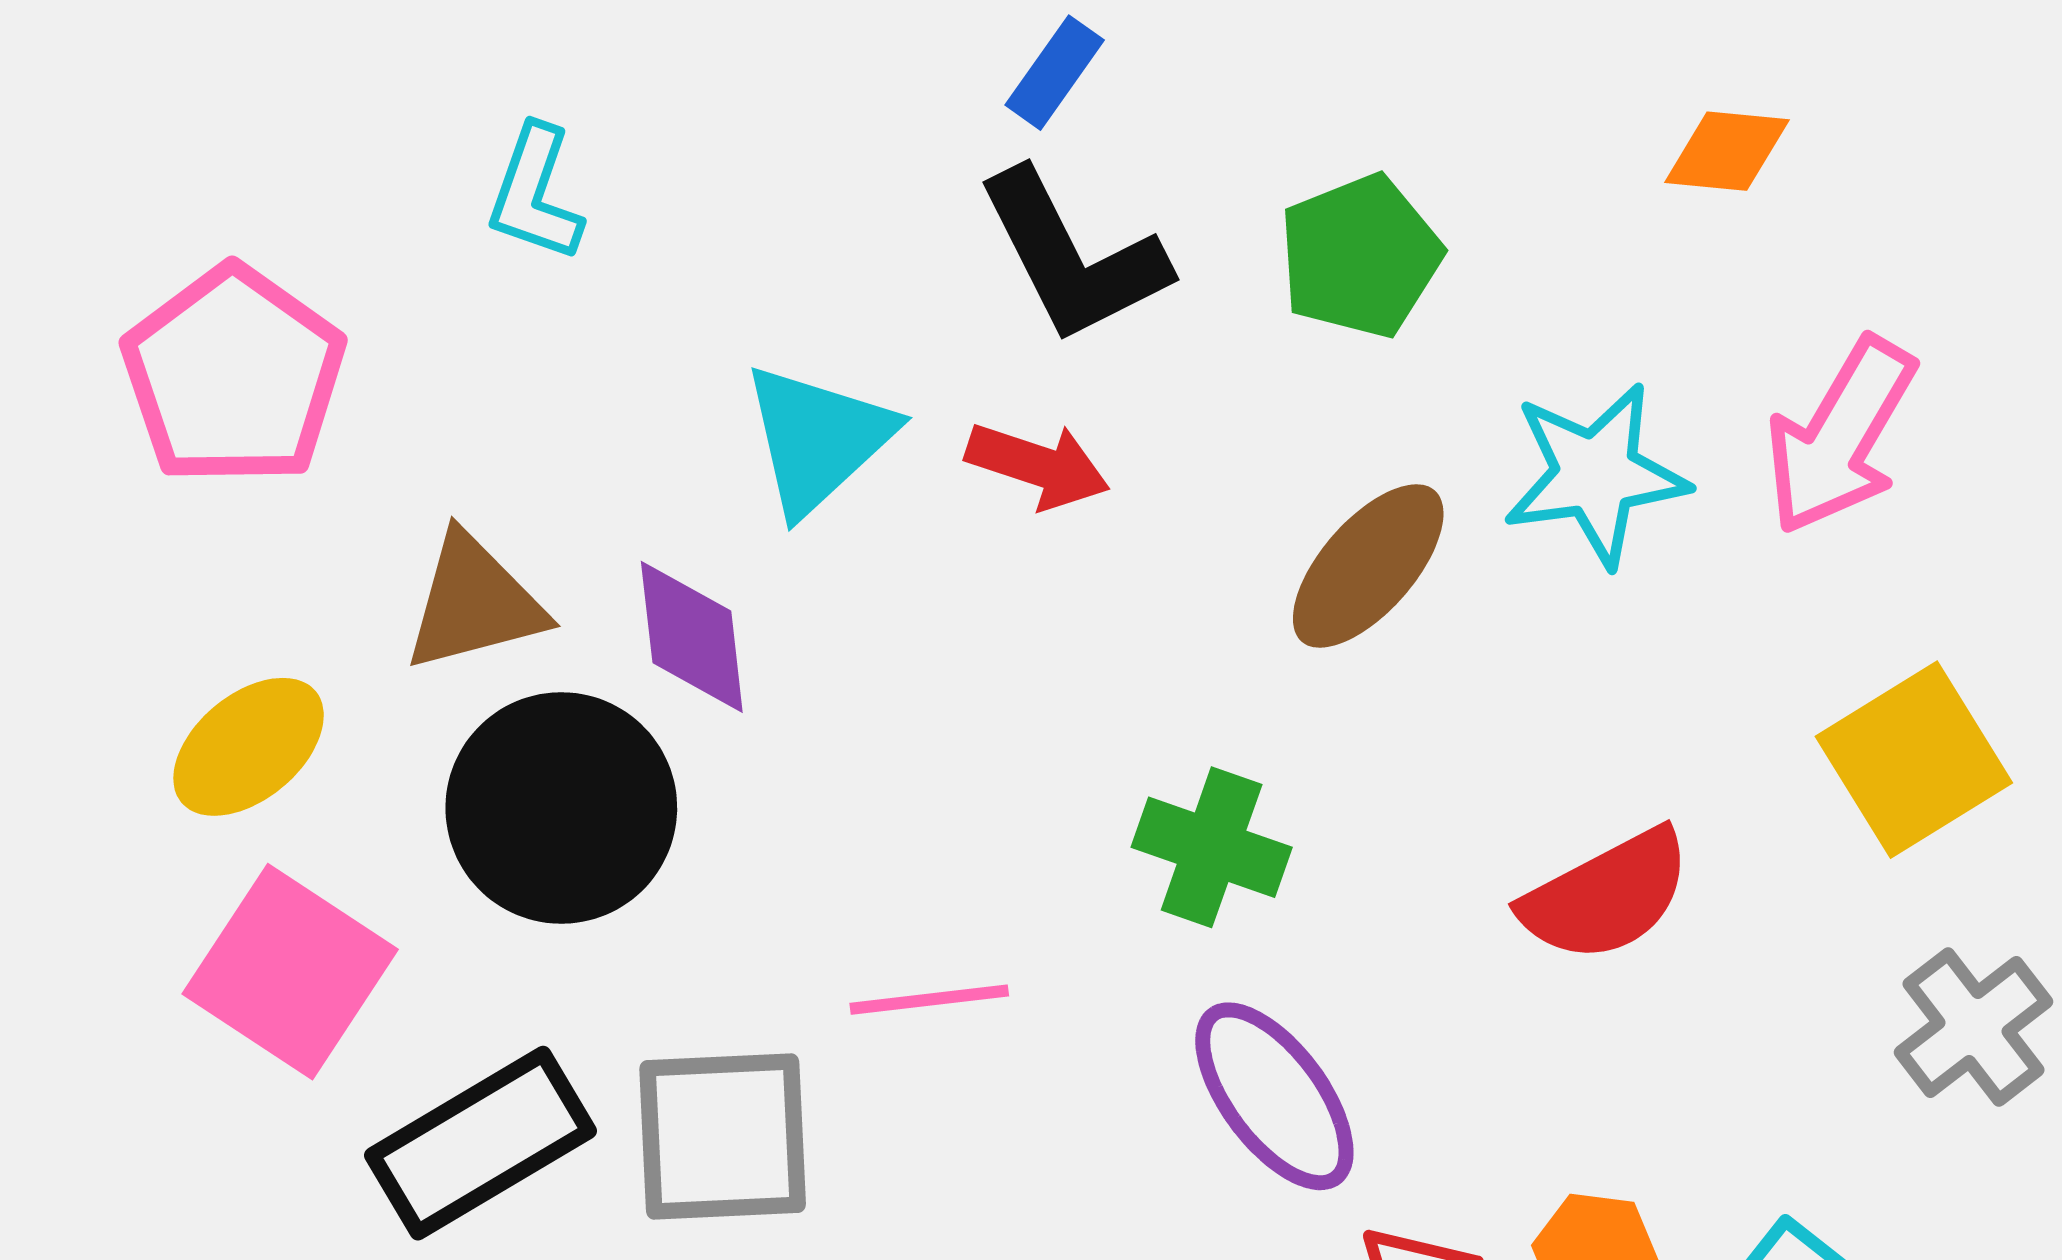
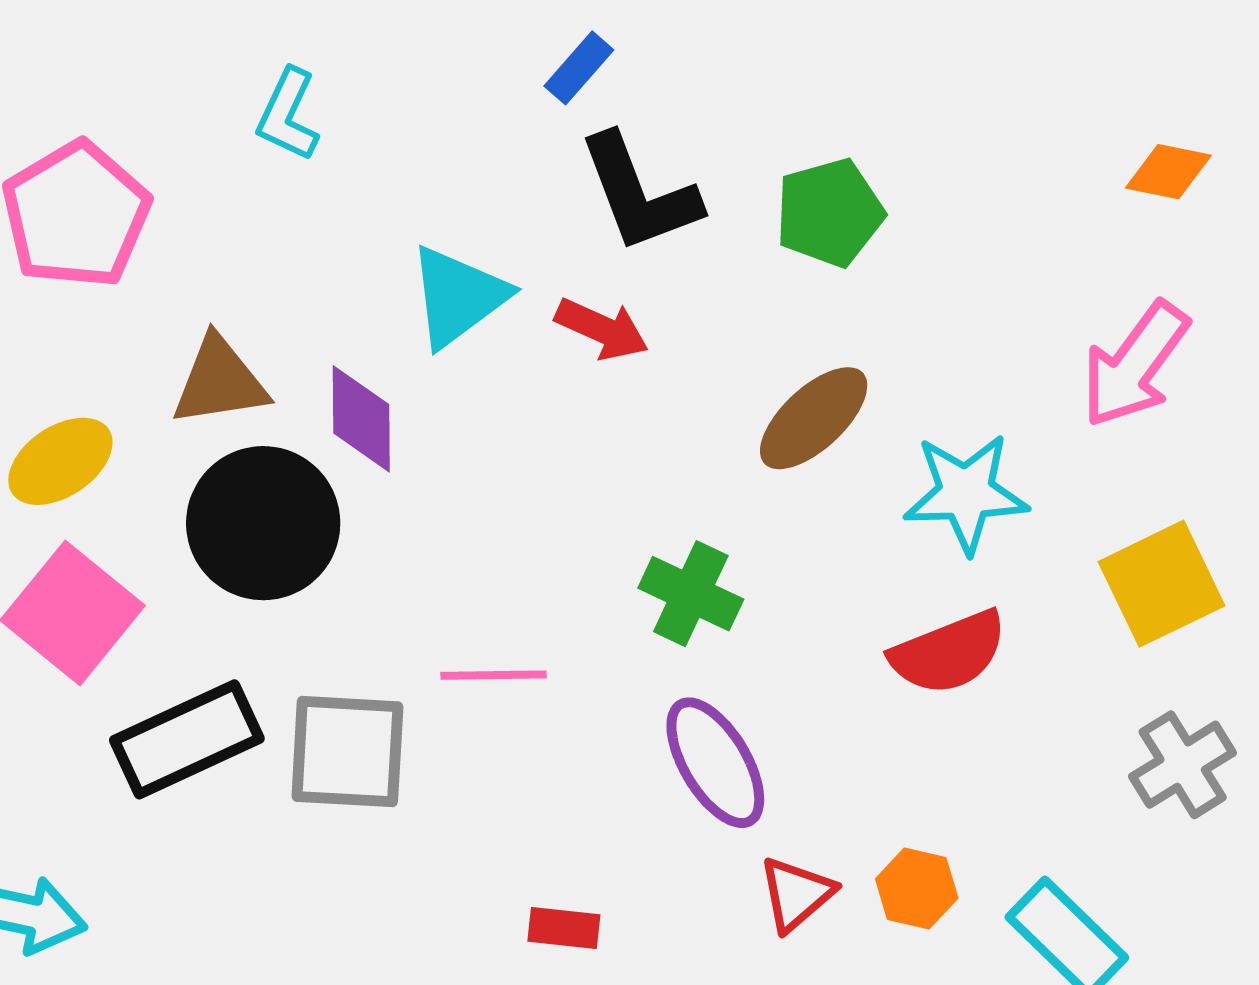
blue rectangle: (1055, 73) -> (579, 68), moved
orange diamond: (1727, 151) -> (1168, 172), moved
cyan star: (1596, 474) -> (966, 493), moved

